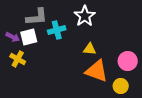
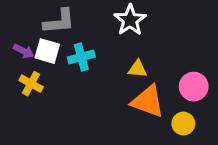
cyan cross: (57, 30) -> (81, 57), moved
white square: (29, 37) -> (47, 51), turned 30

